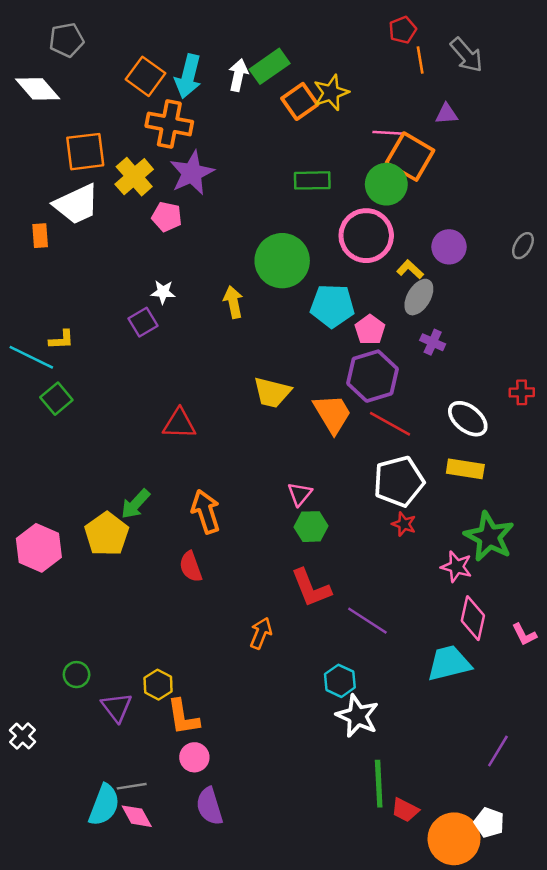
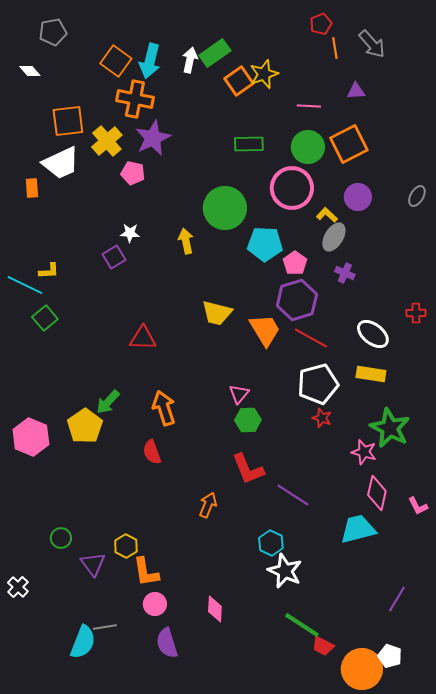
white diamond: (38, 89) -> (30, 71), size x0.6
orange square: (410, 157) -> (349, 144), moved, turned 33
green line: (379, 784) -> (302, 625), turned -54
pink diamond: (137, 816) -> (215, 609), moved, turned 32

